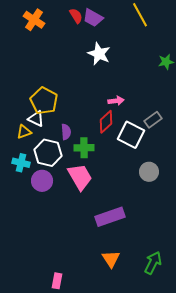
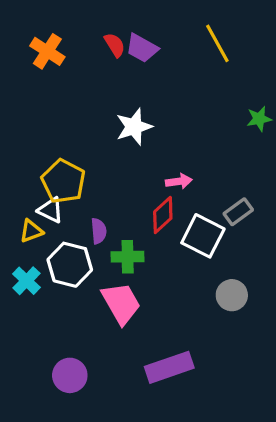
white star: (99, 54) -> (134, 127), moved, turned 30
cyan cross: (21, 163) -> (26, 281), turned 30
purple circle: (42, 181) -> (70, 375), moved

